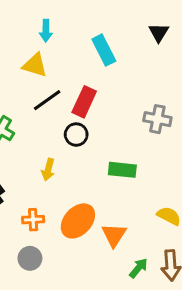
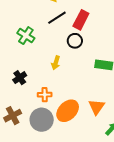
orange ellipse: (78, 221) -> (68, 111), moved
gray circle: (30, 258) -> (42, 120), size x1.5

